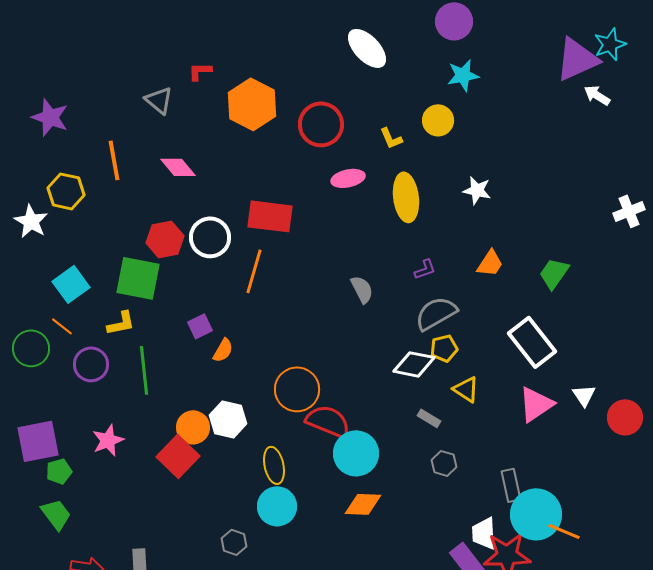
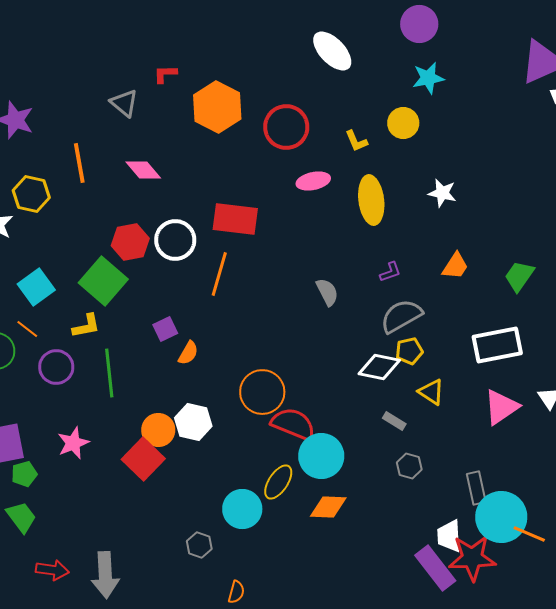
green square: (138, 278) -> (103, 281), turned 30
white rectangle: (532, 342) -> (497, 345), turned -63
yellow ellipse: (274, 465) -> (278, 482), moved, turned 45

